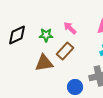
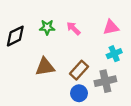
green star: (46, 35) -> (47, 27), moved
brown rectangle: (65, 51) -> (79, 70), moved

